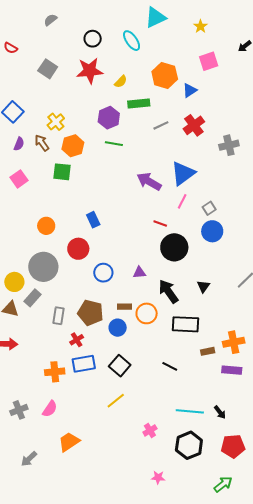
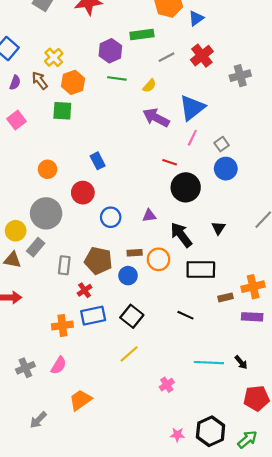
yellow semicircle: (121, 82) -> (149, 86), moved
black hexagon: (189, 445) -> (211, 431), moved

